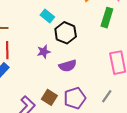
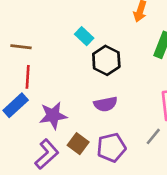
purple star: (44, 52) -> (53, 116), moved, size x1.5
gray line: (107, 96) -> (153, 136), moved

